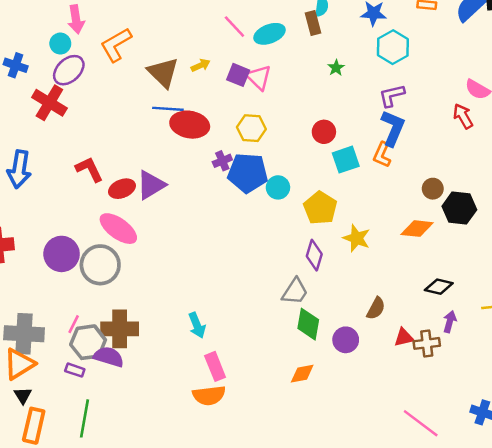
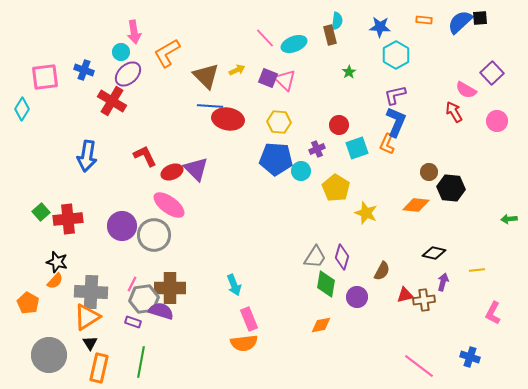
purple cross: (222, 161) -> (317, 149), moved
purple triangle: (151, 185) -> (196, 169), turned -44
purple diamond: (314, 255) -> (342, 257), moved

